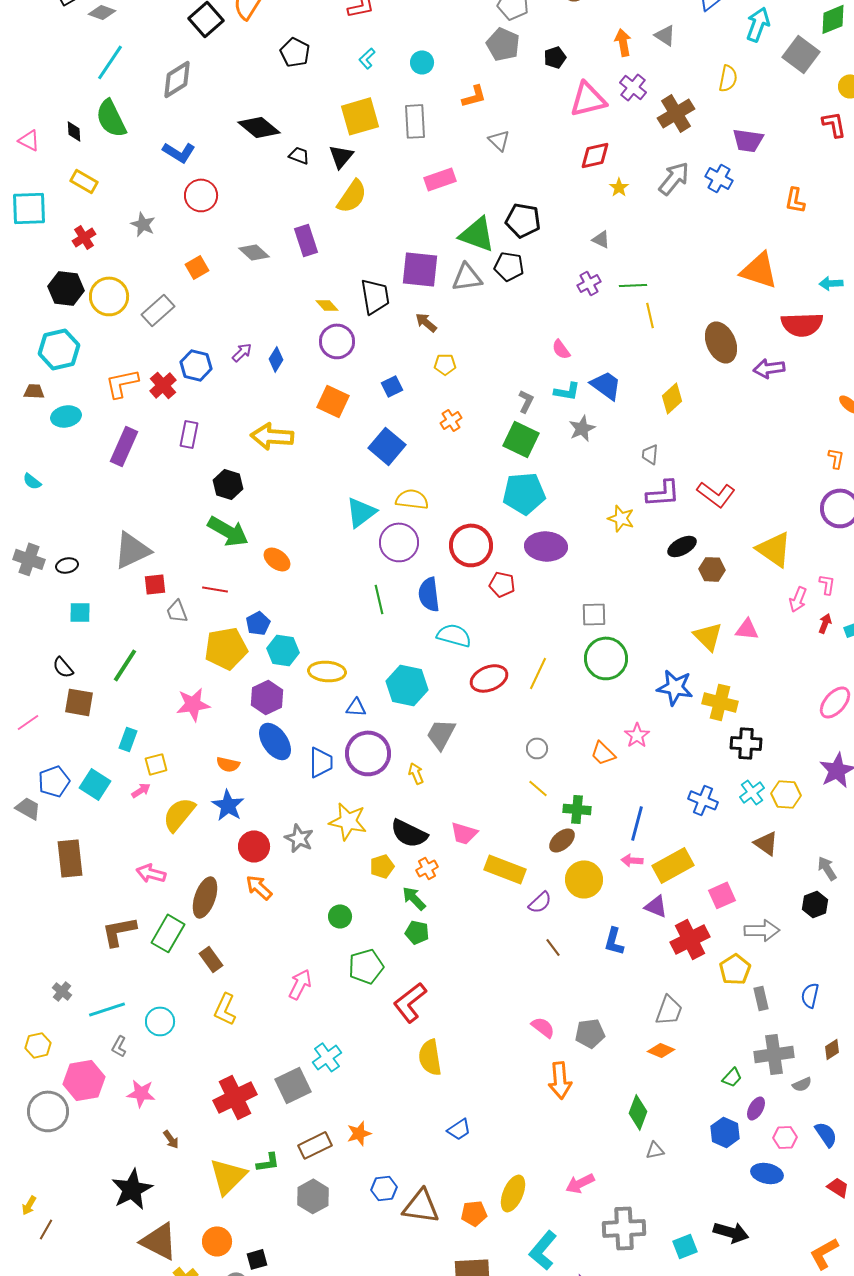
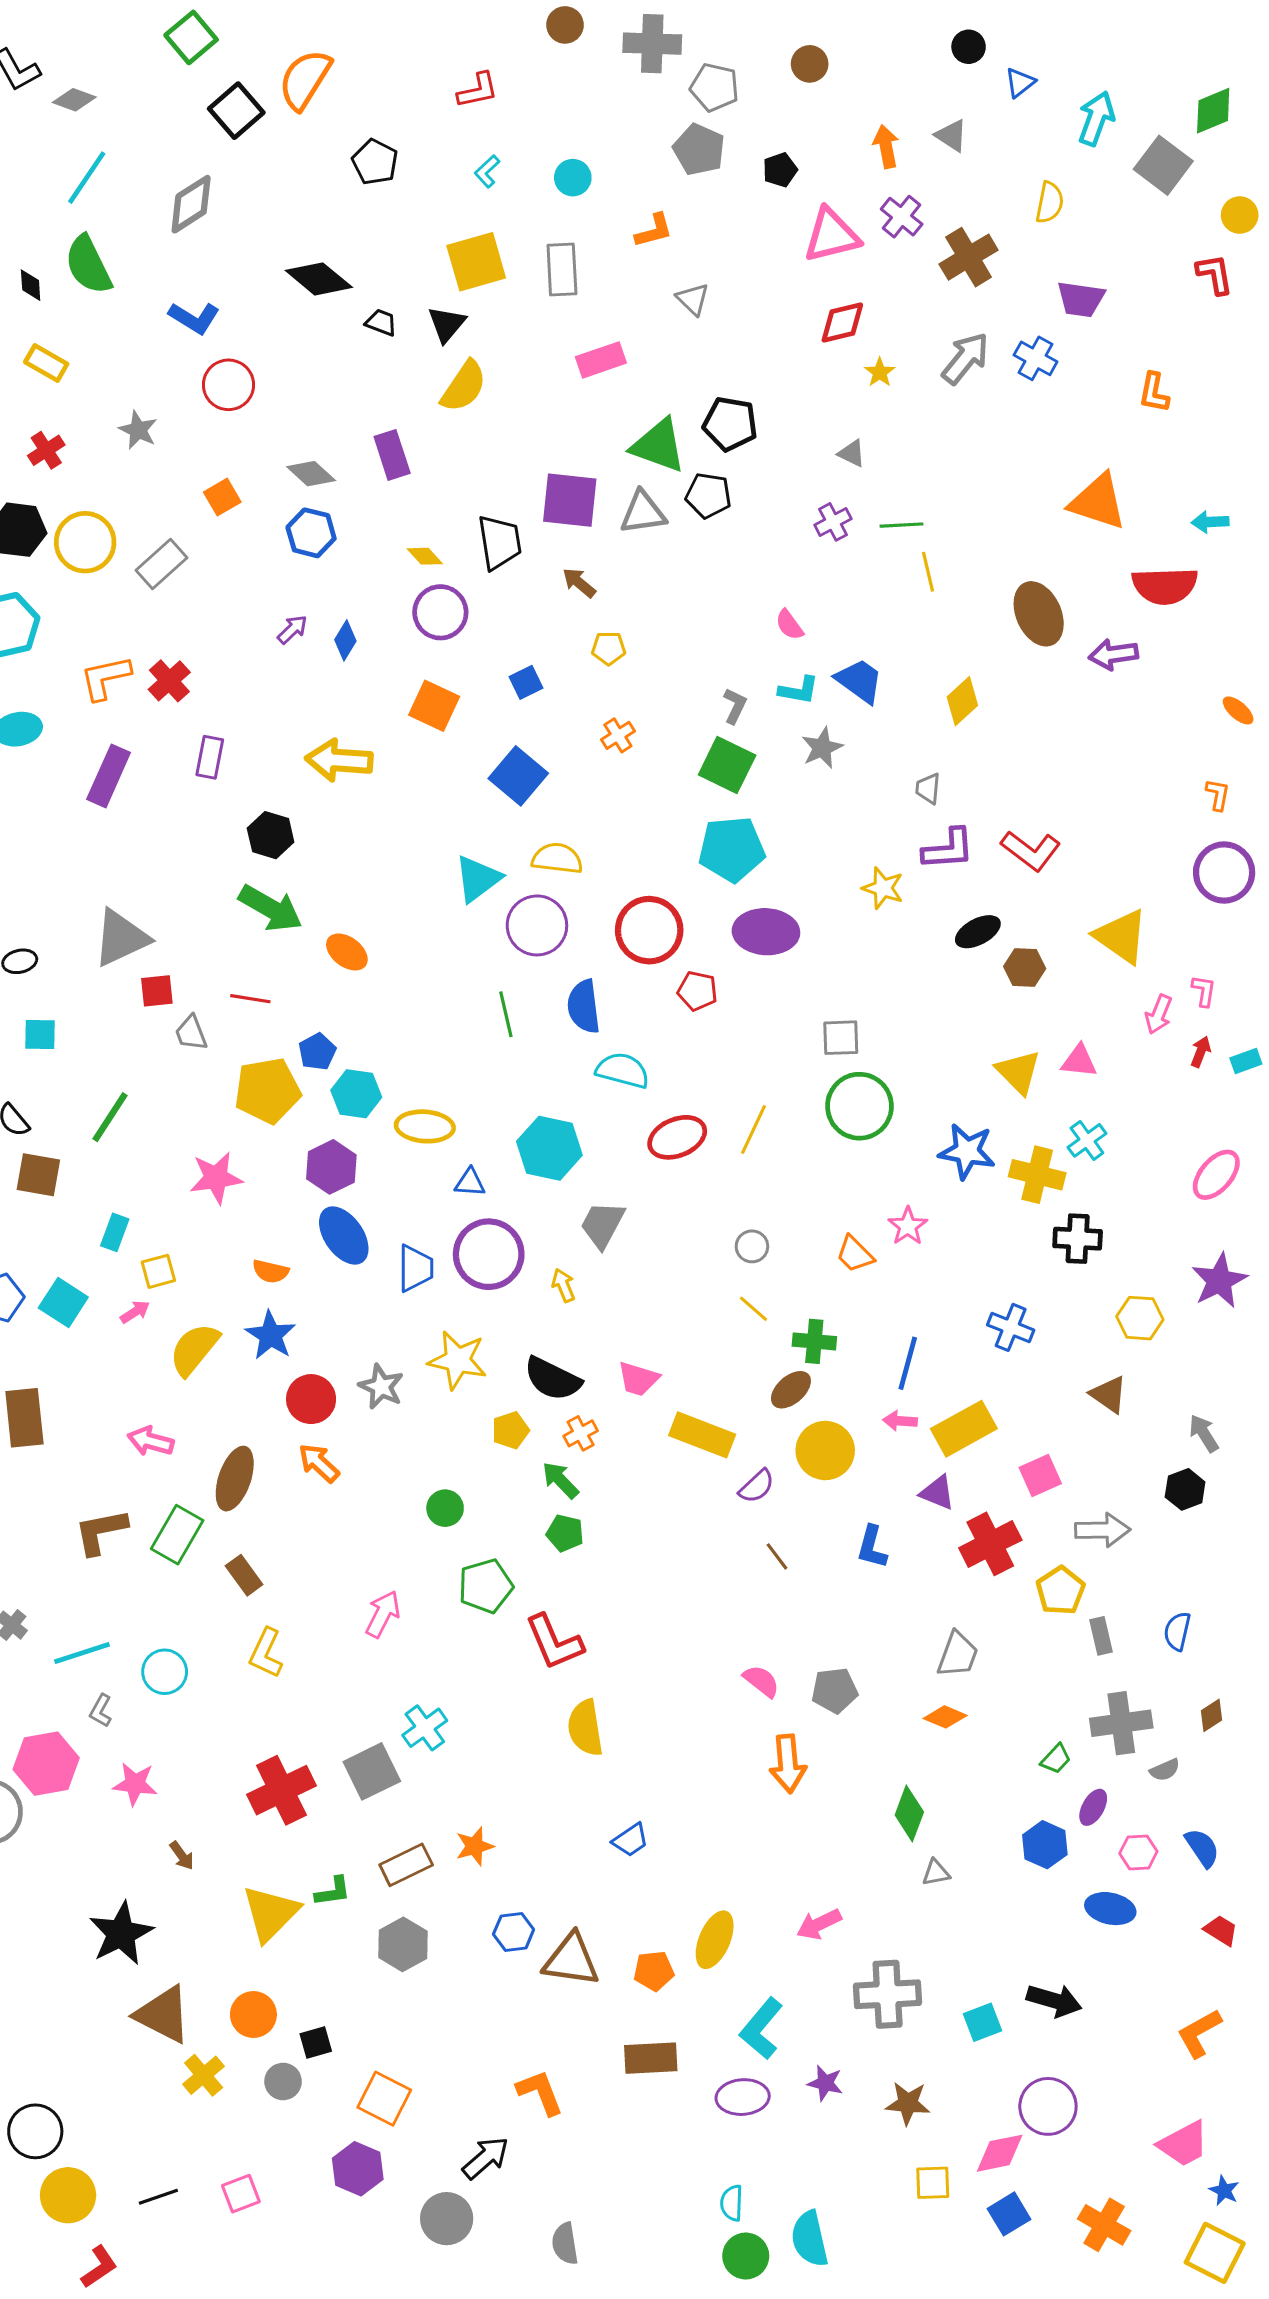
blue hexagon: (196, 365) -> (311, 533), moved
cyan cross: (752, 792) -> (1087, 1140), moved
red L-shape: (410, 1002) -> (554, 1642), turned -75

